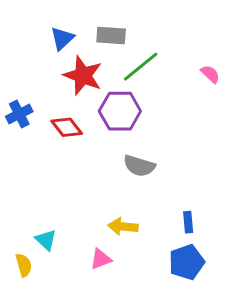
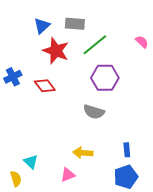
pink semicircle: (210, 74) -> (142, 42), moved
purple hexagon: (120, 111) -> (105, 78), moved

